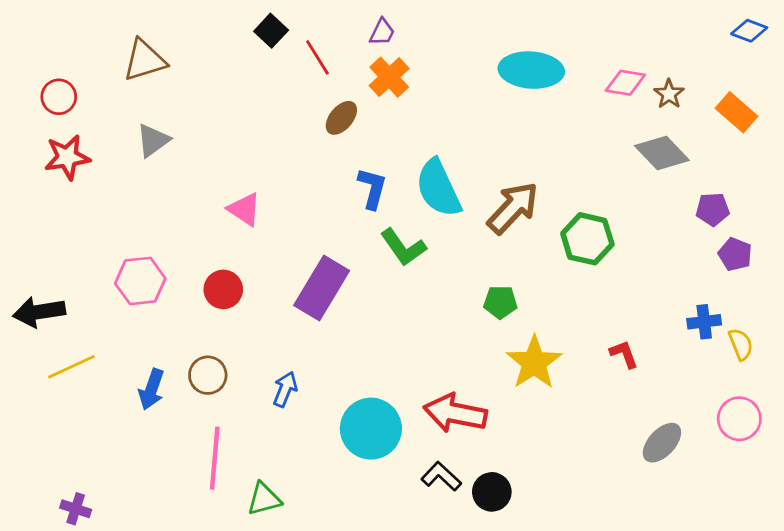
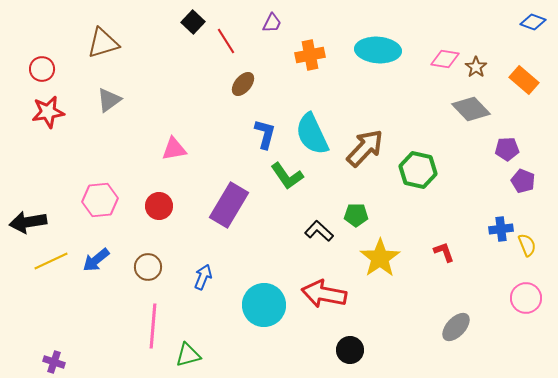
orange cross: (389, 77) -> (310, 55), moved, turned 32
pink triangle: (244, 209) -> (174, 149), turned -44
blue arrow: (152, 389) -> (96, 260), moved, turned 32
gray ellipse: (662, 443) -> (456, 327), moved
black L-shape: (441, 476) -> (319, 231), moved

